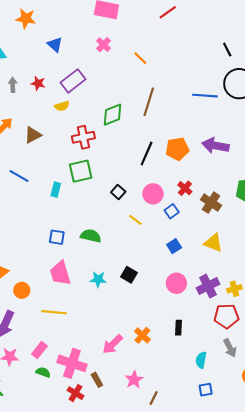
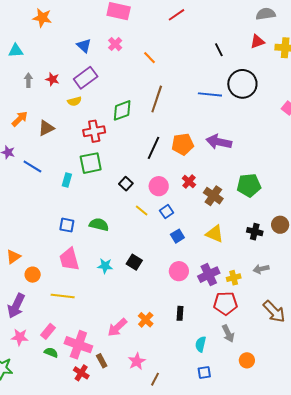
blue triangle: (55, 45) -> (84, 46), moved
black line: (227, 50) -> (219, 50), moved
blue square: (172, 211) -> (167, 212), moved

